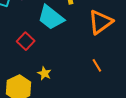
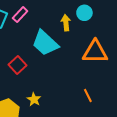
orange triangle: (100, 22) -> (95, 52), turned 32

